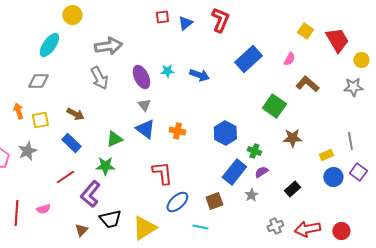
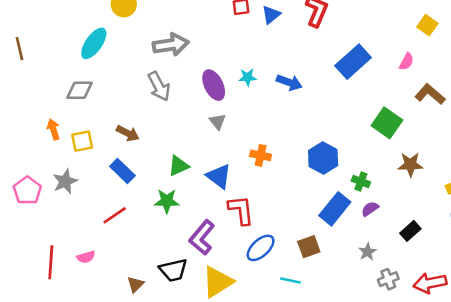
blue triangle: (145, 129) -> (219, 176), moved
purple L-shape: (90, 194) -> (202, 237), moved
gray star: (251, 195) -> (367, 252), moved

